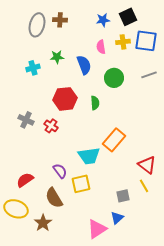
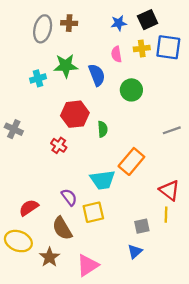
green star: (57, 57) -> (66, 66), size x1.5
gray line: (149, 75) -> (172, 130), moved
green semicircle: (95, 103) -> (103, 129), moved
gray cross: (26, 120) -> (14, 129), moved
yellow line: (144, 186) -> (166, 215), turned 32
pink triangle: (97, 229) -> (88, 265), moved

